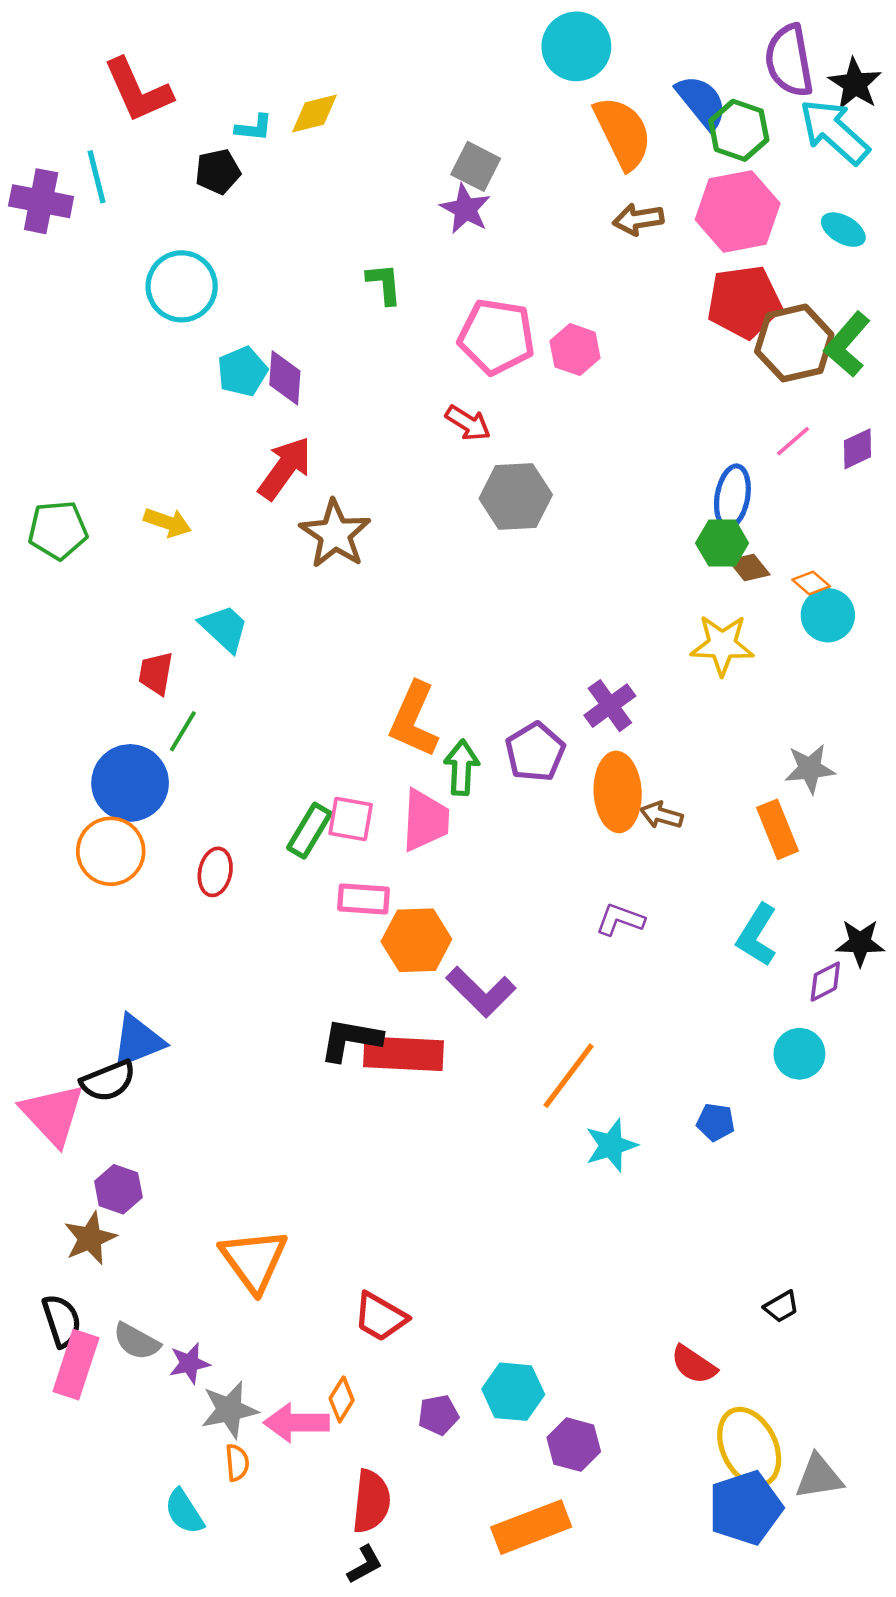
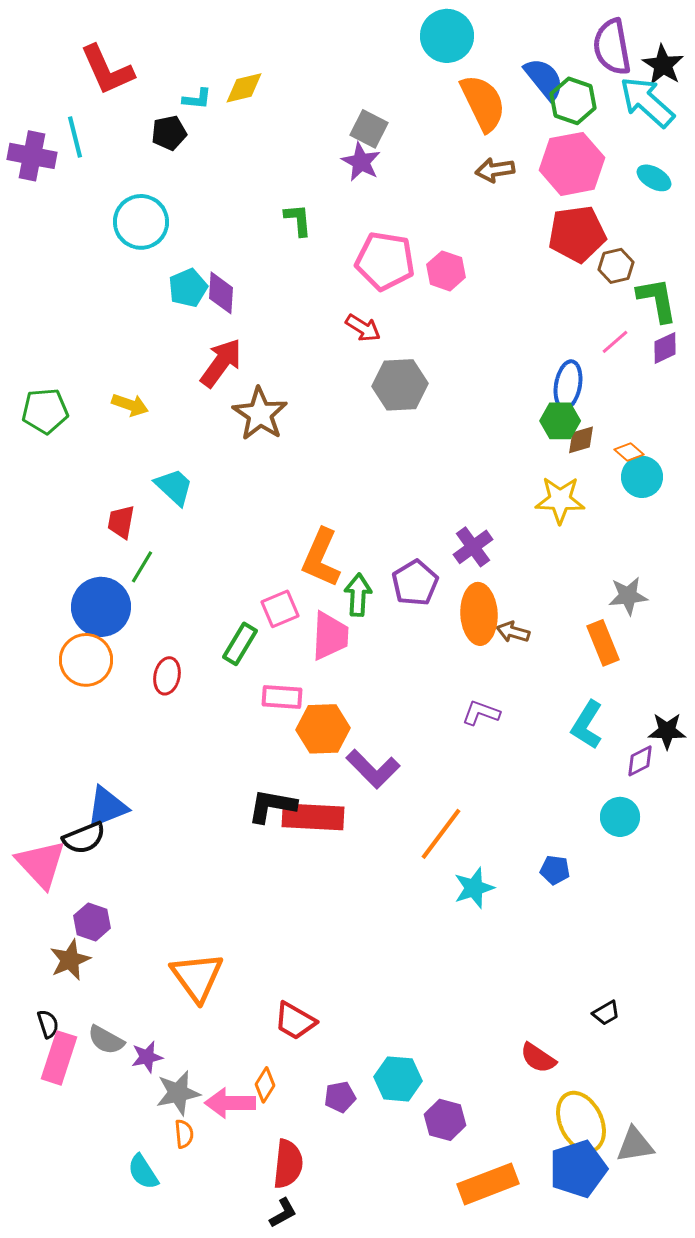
brown hexagon: (794, 343) -> (616, 266), size x0.6
green L-shape: (847, 344) -> (657, 300), moved, turned 129
brown diamond: (749, 568) -> (581, 440), turned -68
pink square: (351, 819) -> (280, 609), moved, turned -33
black semicircle: (62, 1321) -> (48, 1024), size x0.7
orange rectangle: (531, 1527) -> (488, 1184), moved

